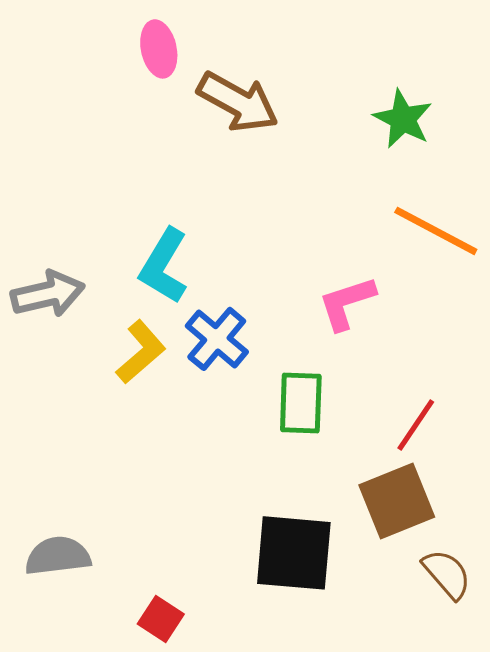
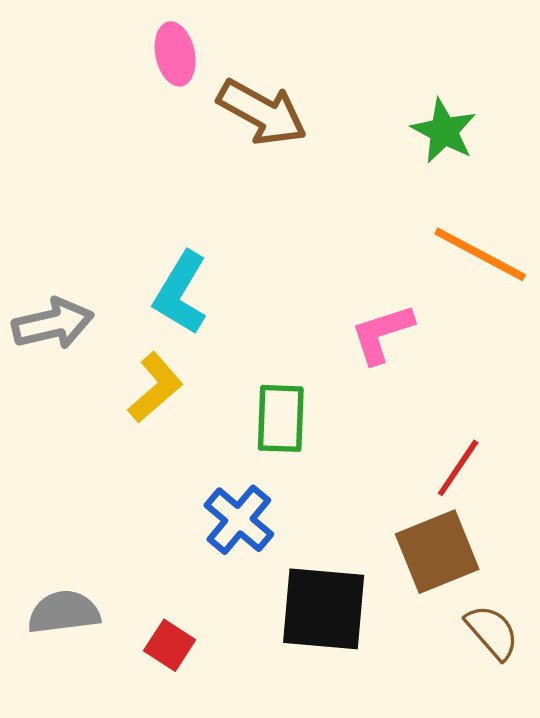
blue cross: (217, 339) -> (239, 520), moved
green rectangle: (301, 403) -> (281, 418), moved
red square: (161, 619) -> (170, 645), moved

